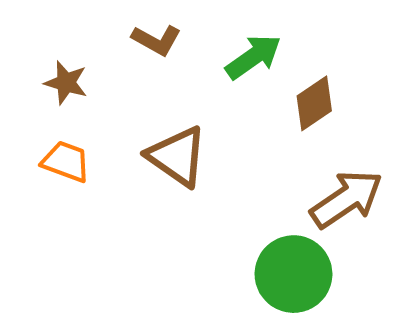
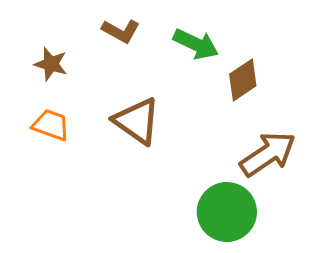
green arrow: (253, 57) -> (196, 44), turned 60

